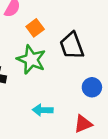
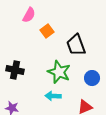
green star: (31, 59) -> (59, 72), moved

